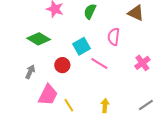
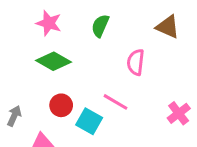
green diamond: (39, 39) -> (53, 61), moved
cyan square: (82, 46) -> (89, 121), moved, turned -30
pink cross: (142, 63) -> (179, 113), moved

